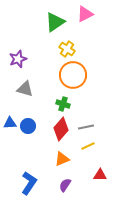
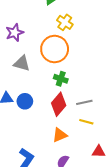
orange circle: (73, 75) -> (55, 49), moved
yellow line: (88, 146) -> (86, 122), turned 40

